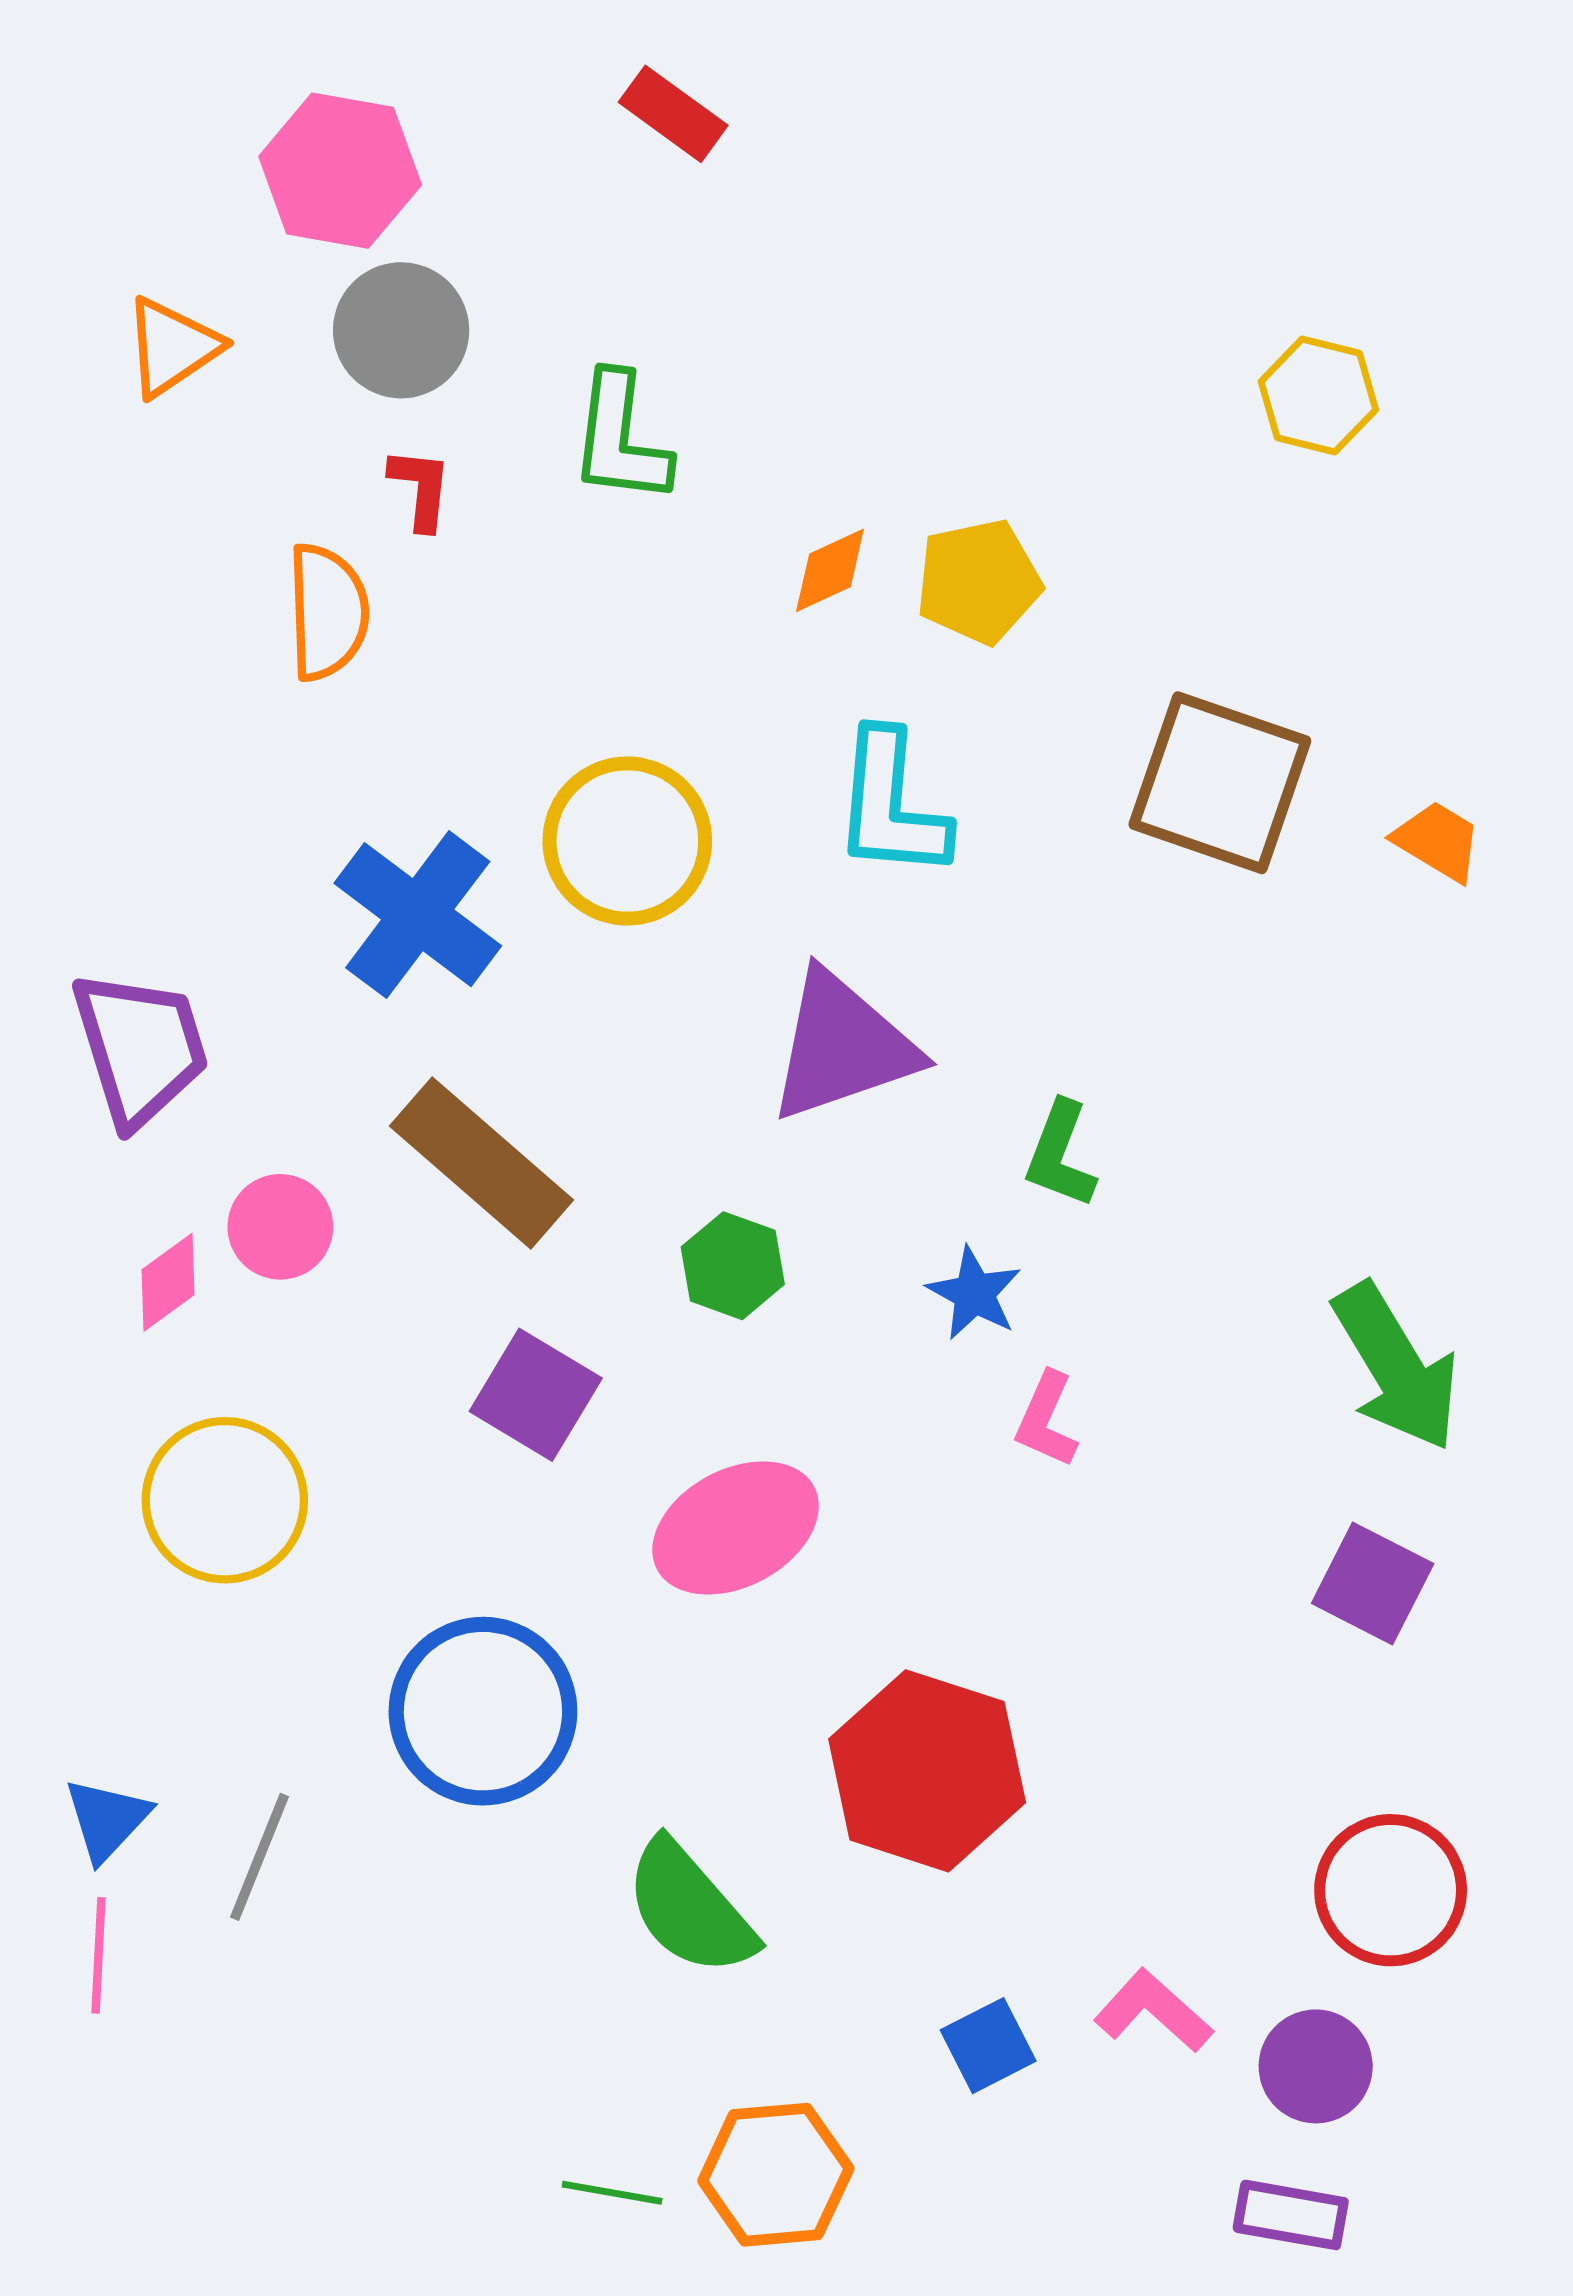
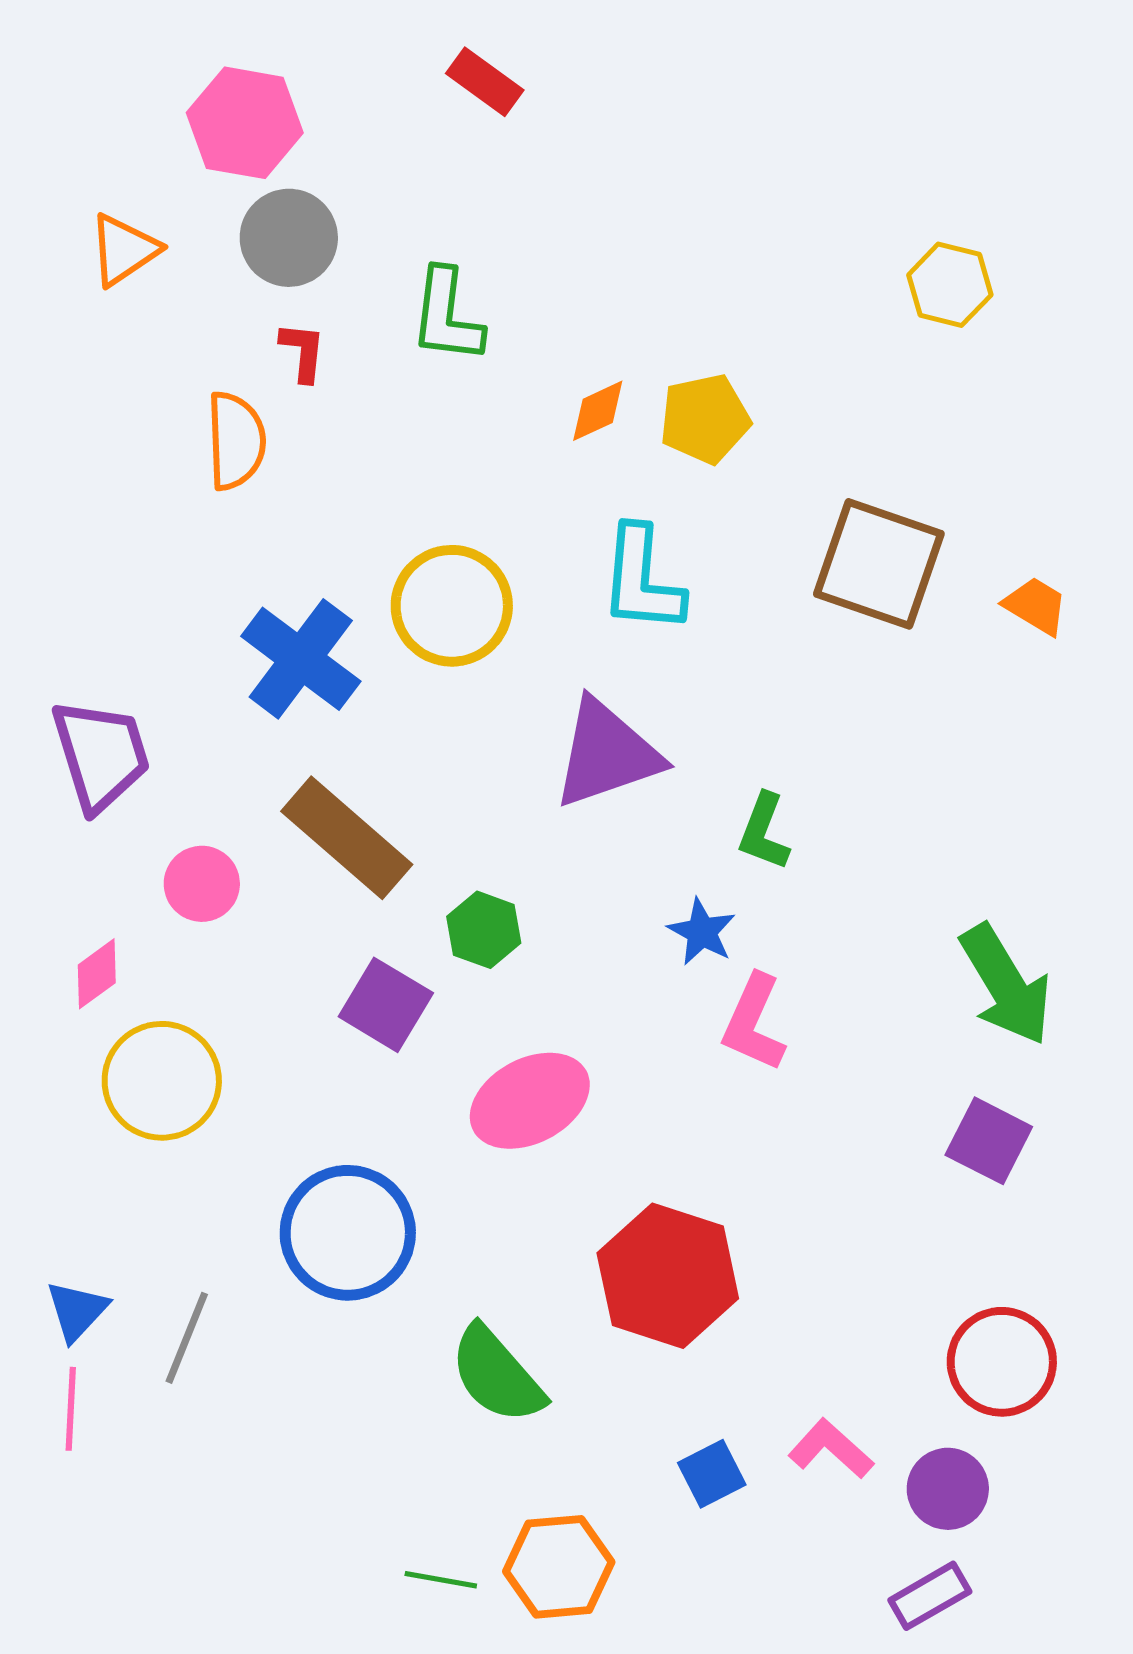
green hexagon: (733, 1266) -> (484, 930), moved
pink diamond: (168, 1282) -> (97, 974), moved
pink L-shape: (1046, 1420) -> (754, 1023), size x1.4
purple rectangle: (1291, 2215) -> (930, 1596), turned -40

